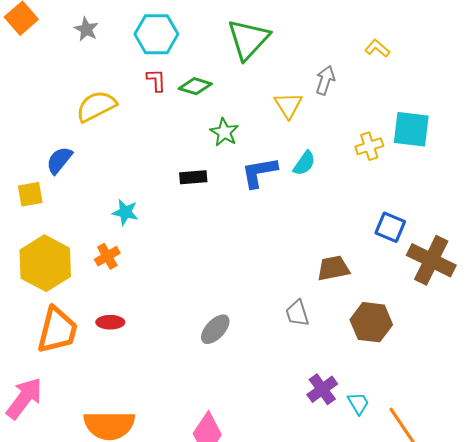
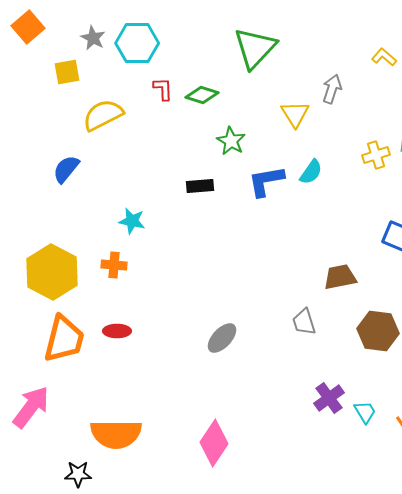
cyan hexagon: (156, 34) -> (137, 43), moved
yellow square: (30, 194) -> (67, 72), moved
orange cross: (107, 256) -> (114, 265), turned 35

